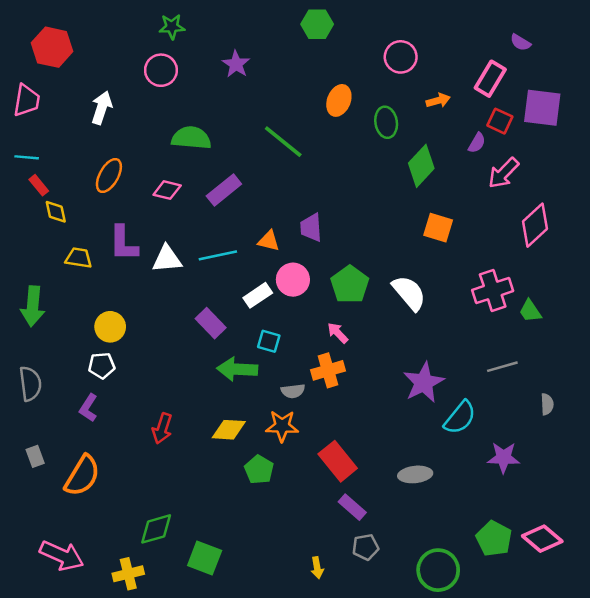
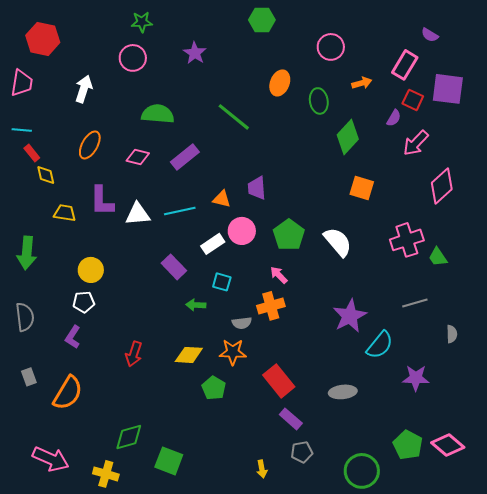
green arrow: (237, 369) -> (196, 305), size x0.6
yellow cross: (128, 574) -> (106, 474), turned 30

